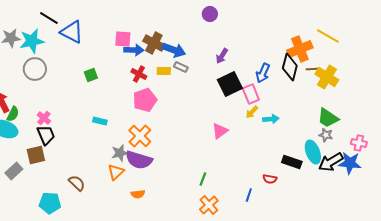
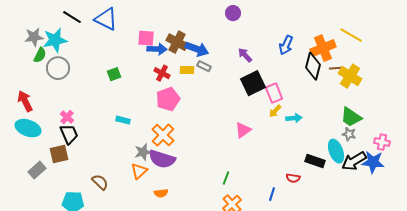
blue triangle: (72, 32) -> (106, 19), moved
purple arrow: (222, 56) -> (245, 55), turned 105
blue arrow: (263, 73) -> (286, 45), moved
green semicircle: (13, 114) -> (40, 55), moved

